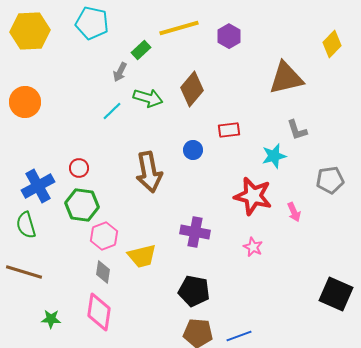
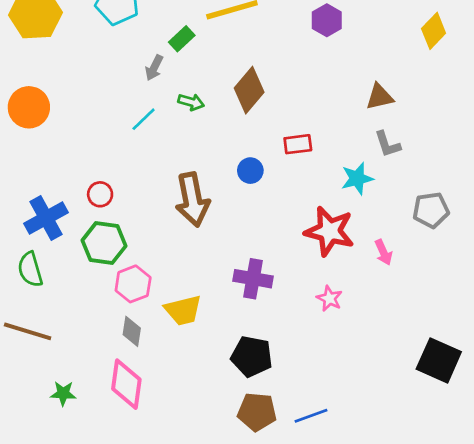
purple hexagon: (229, 36) -> (327, 20), moved
brown triangle: (286, 78) -> (380, 97), moved, size x0.6
green arrow: (148, 98) -> (191, 102), size x0.7

